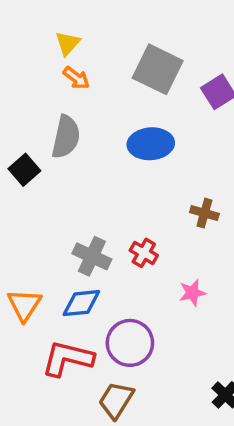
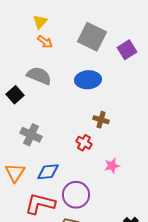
gray semicircle: (66, 137) -> (39, 76), turned -80
brown cross: (204, 213) -> (101, 120), moved
gray cross: (92, 256) -> (31, 135), moved

